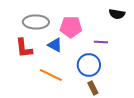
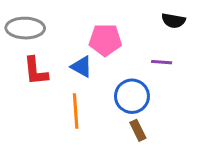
gray ellipse: (36, 22) -> (25, 28), moved
purple line: (101, 42) -> (162, 62), moved
orange line: (51, 75) -> (76, 111), turned 60

